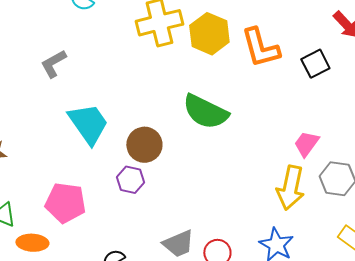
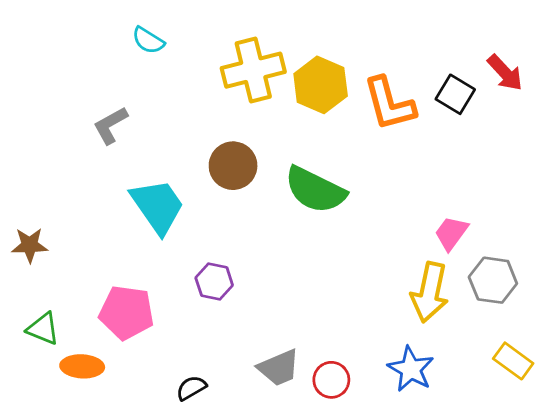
black square: (315, 64) -> (455, 94), moved, turned -32
brown circle: (144, 145) -> (233, 166), moved

